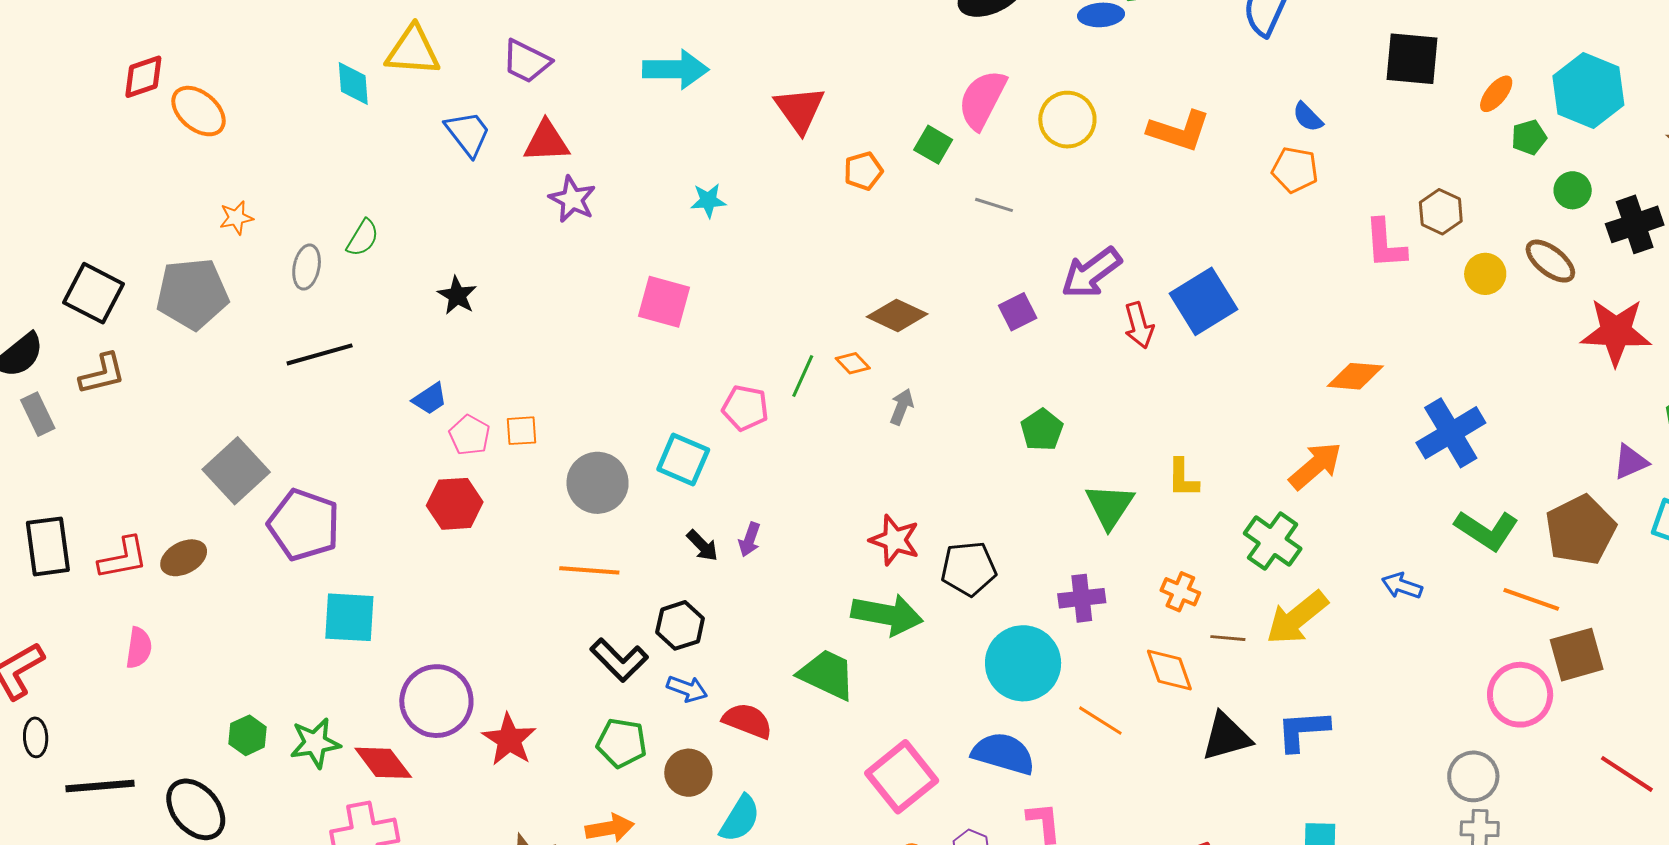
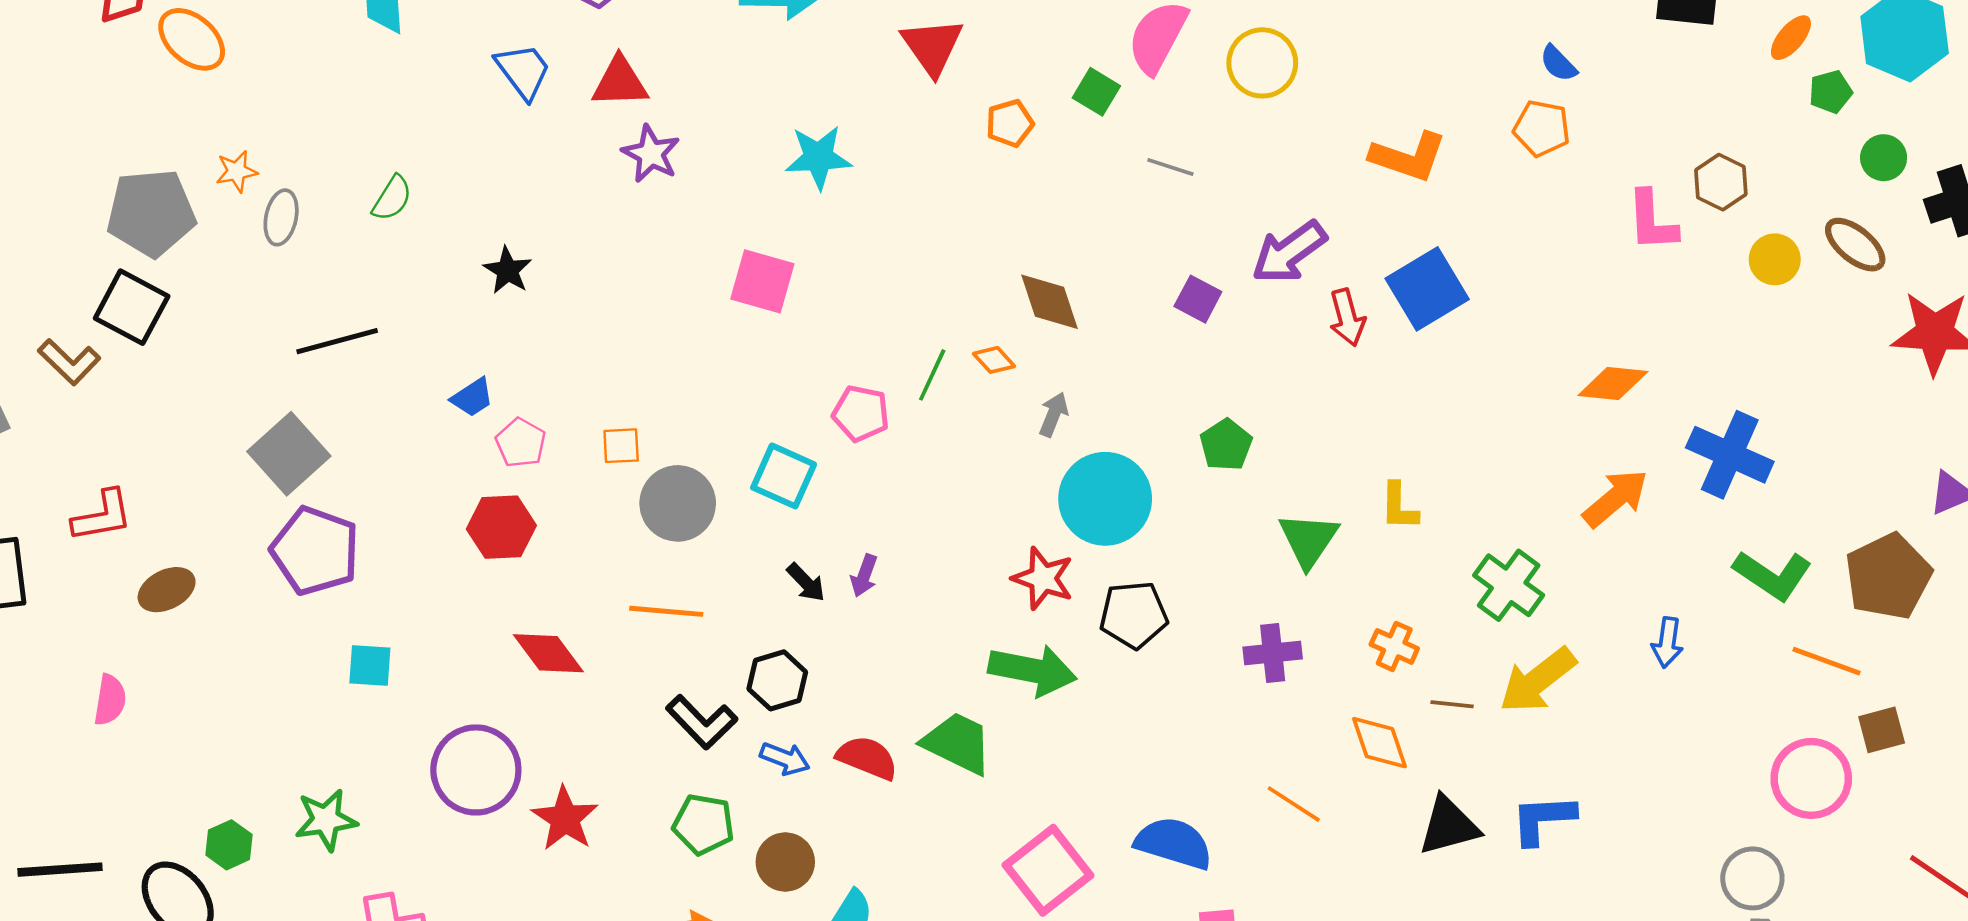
orange L-shape: (1179, 131) -> (1408, 157), moved
cyan star: (708, 201) -> (818, 157), size x1.5
gray ellipse: (307, 267) -> (281, 217), moved
black square: (94, 293) -> (132, 307), moved
gray pentagon: (192, 294) -> (151, 213), moved
purple square: (1018, 312) -> (1198, 299), turned -36
brown diamond: (897, 315) -> (1049, 302), turned 46
brown L-shape: (102, 374) -> (69, 362), turned 57
orange square: (522, 431) -> (621, 446), moved
blue cross: (1451, 433) -> (1730, 455), turned -36
orange arrow: (1315, 466) -> (1615, 498), moved
gray square: (236, 471) -> (289, 454), moved
red L-shape: (123, 558) -> (102, 516), moved
blue arrow: (1402, 586) -> (1667, 642), turned -102
cyan square: (349, 617) -> (370, 665), size x0.7
brown square: (1577, 655) -> (1882, 730), size x0.7
cyan circle: (1023, 663) -> (1105, 499), moved
red semicircle: (747, 721) -> (867, 758), moved
green hexagon: (248, 735) -> (229, 845), moved
red diamond: (383, 763) -> (548, 653), moved

